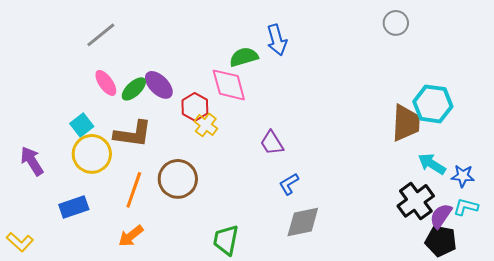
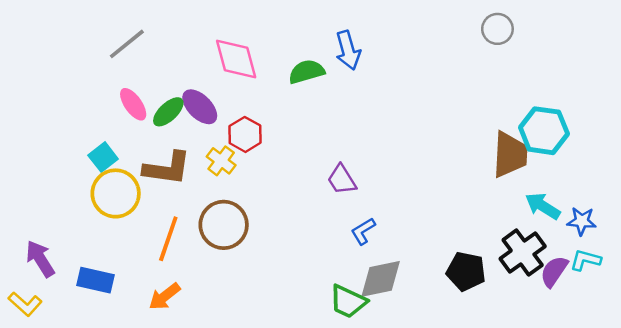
pink diamond: (229, 85) -> (236, 59), moved
yellow cross: (206, 125) -> (221, 161), moved
purple arrow: (32, 161) -> (40, 259), moved
blue rectangle: (74, 207) -> (95, 280), moved, turned 32
green trapezoid: (226, 240) -> (348, 301), moved, turned -76
black pentagon: (441, 241) -> (466, 271), moved

